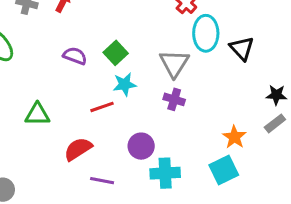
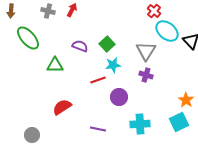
cyan ellipse: (206, 33) -> (167, 31), turned -50
green triangle: (37, 114) -> (55, 65), moved
purple circle: (141, 146) -> (119, 97), moved
red semicircle: (78, 149) -> (62, 107), moved

